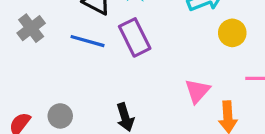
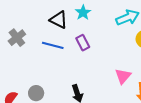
purple rectangle: (135, 37) -> (83, 43), size x0.7

